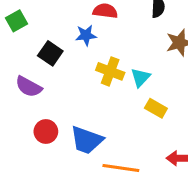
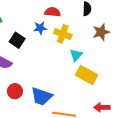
yellow cross: (110, 71) -> (63, 34), moved
yellow rectangle: (156, 108) -> (87, 75), size x1.5

